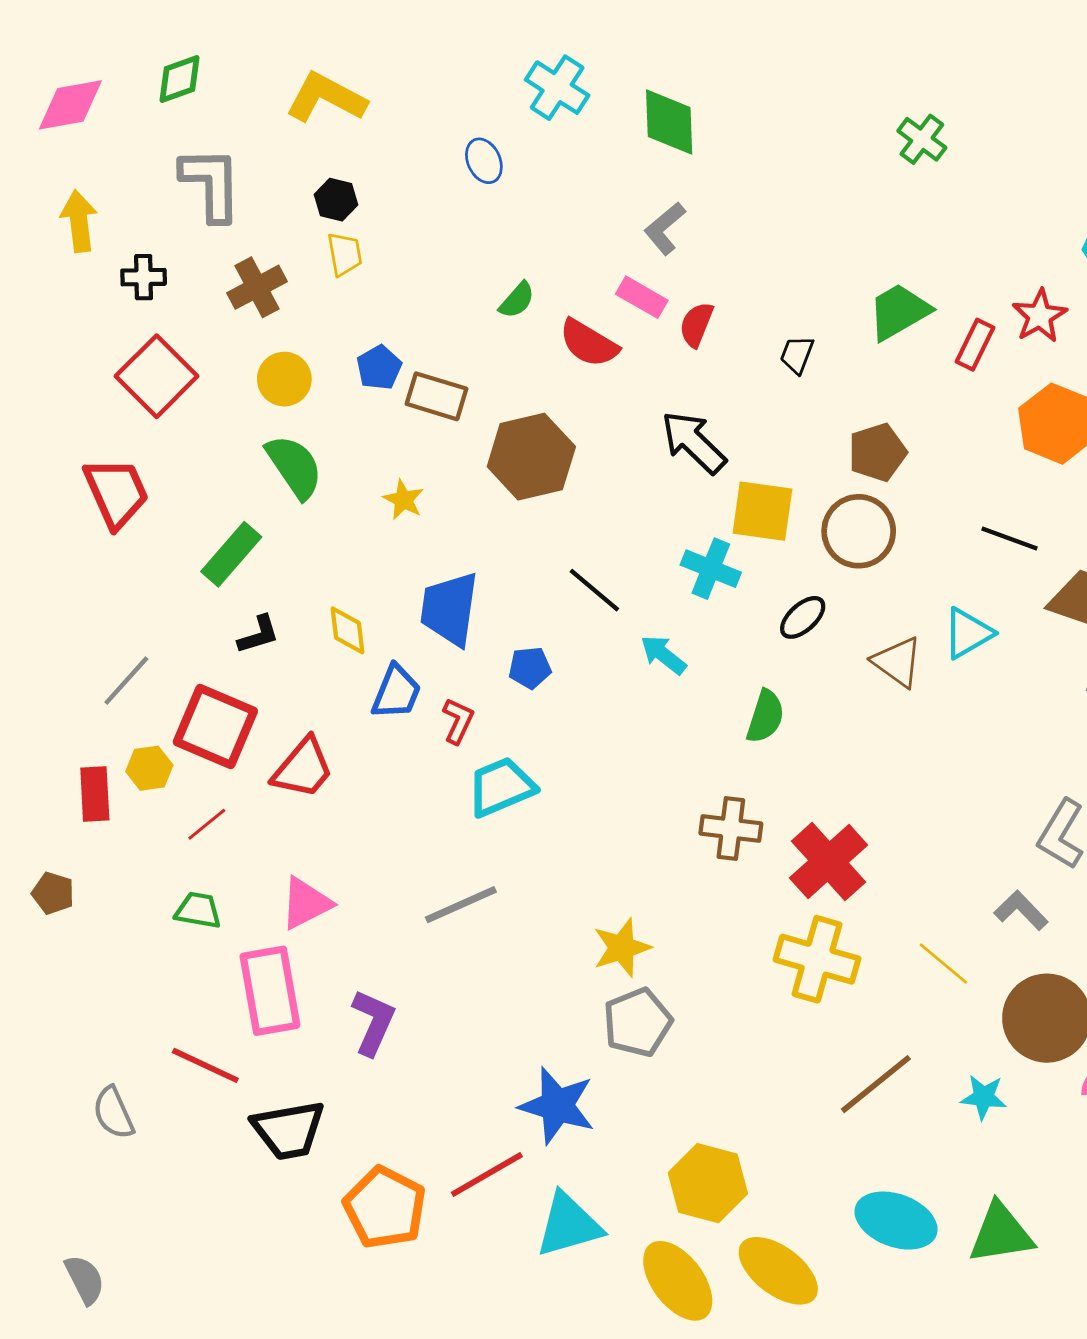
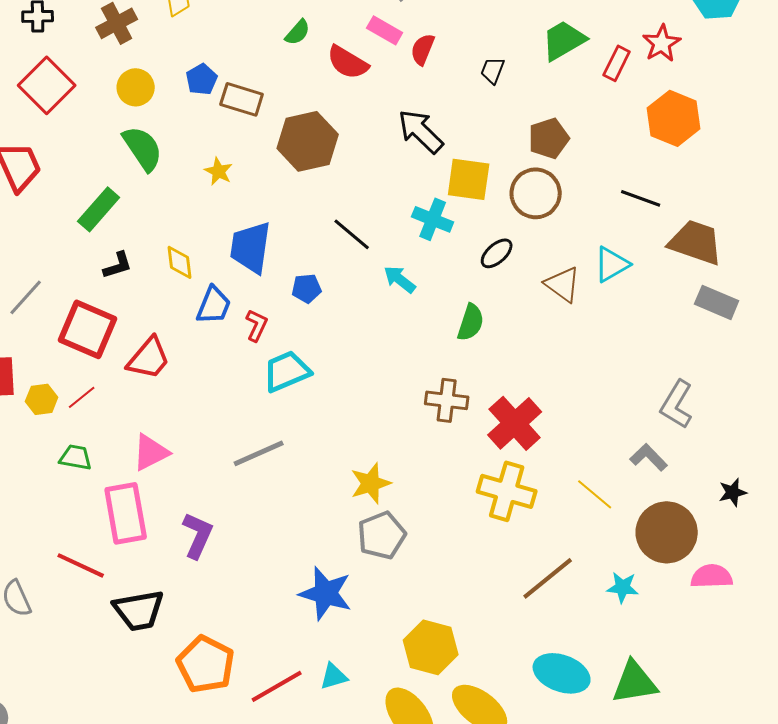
yellow hexagon: (149, 768) -> (42, 399), moved
red line: (487, 1175) -> (277, 686), moved
cyan triangle: (569, 1225) -> (334, 676), size x0.6

